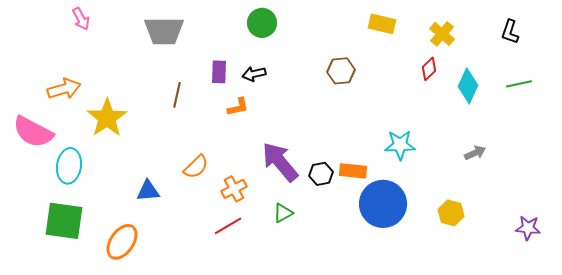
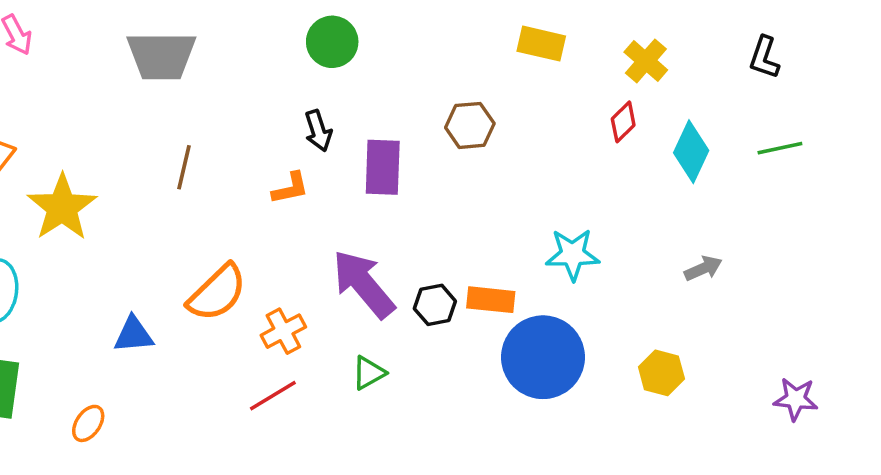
purple rectangle: (219, 72) -> (383, 167), moved, size x1.4
black arrow: (254, 74) -> (318, 131), turned -95
orange semicircle: (196, 167) -> (217, 293), size x1.4
orange ellipse: (122, 242) -> (88, 423), size x0.6

